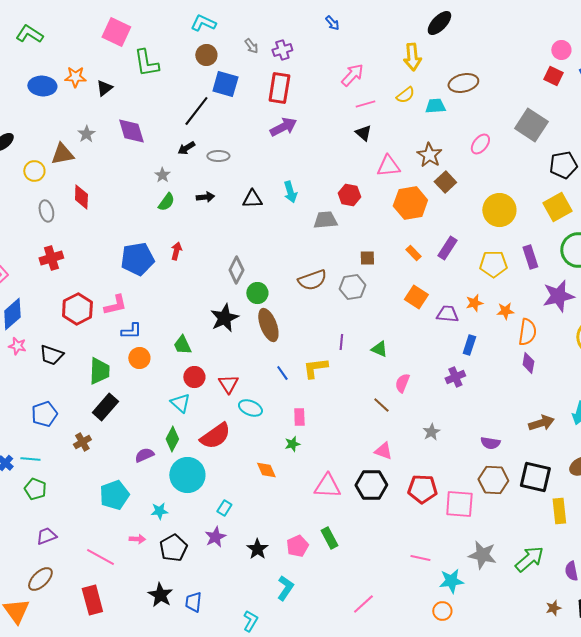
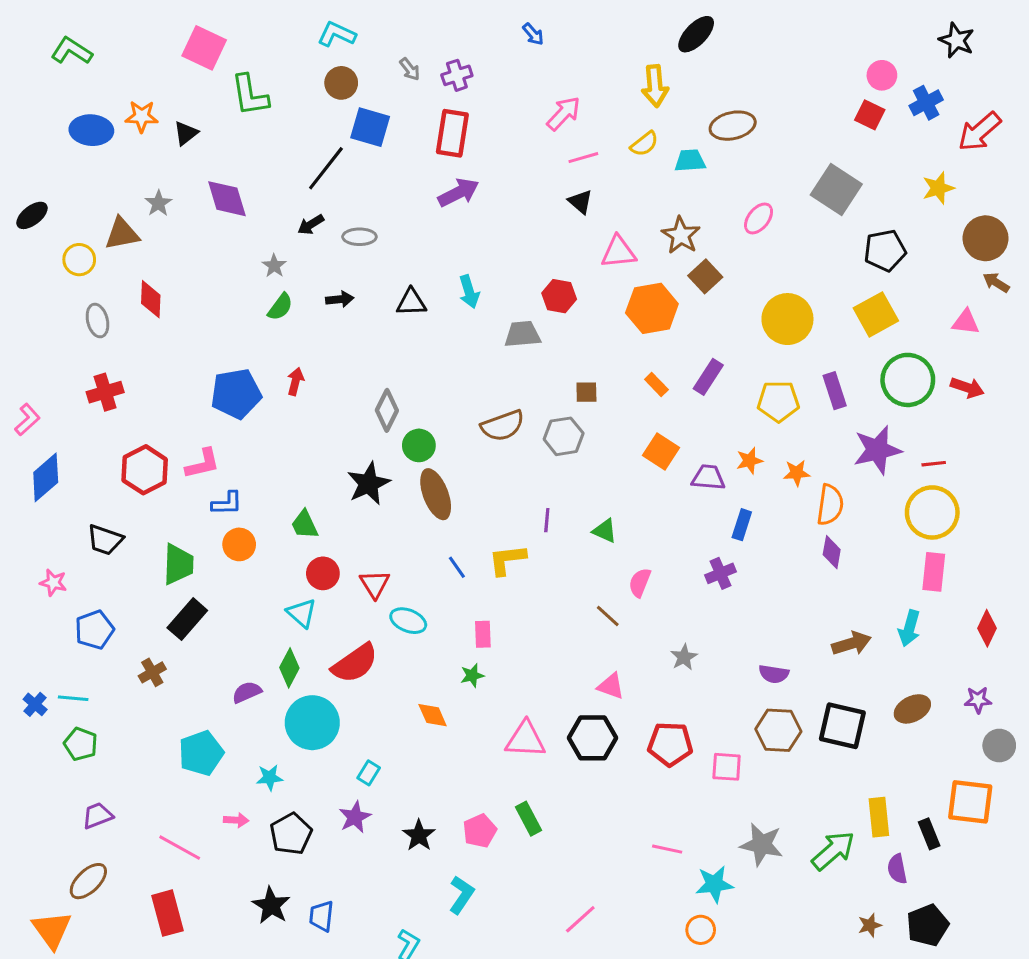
pink star: (17, 346) -> (53, 583), moved
pink square: (459, 504) -> (727, 767), size x0.7
yellow rectangle: (559, 511) -> (879, 817), moved

